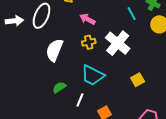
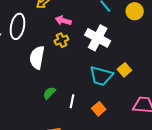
yellow cross: (89, 42) -> (61, 40), moved
cyan trapezoid: (93, 75) -> (101, 76), moved

